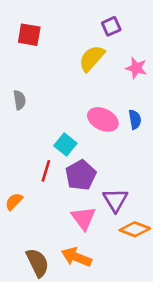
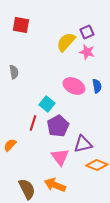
purple square: (111, 26) -> (87, 32), moved
pink star: (136, 68) -> (87, 52), moved
purple triangle: (115, 200) -> (83, 144), turned 48

